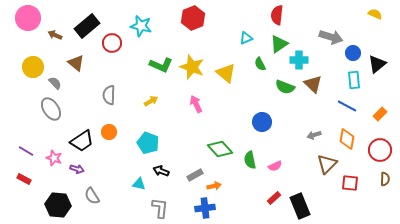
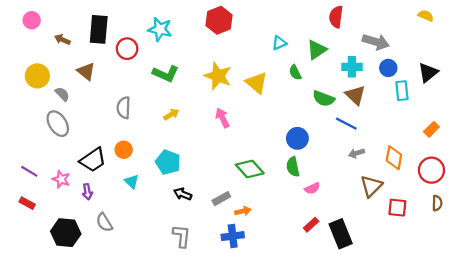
red semicircle: (277, 15) -> (336, 17), moved
pink circle: (28, 18) -> (32, 20), size x0.6
black rectangle: (87, 26) -> (99, 29), turned -45
blue circle: (353, 53) -> (388, 68), moved
cyan cross: (299, 60) -> (352, 67), moved
green L-shape: (161, 65) -> (166, 74), moved
blue line: (347, 106) -> (346, 124), moved
green semicircle: (250, 160) -> (293, 167), moved
purple arrow: (77, 169) -> (87, 192), turned 64
cyan triangle: (139, 184) -> (132, 182), moved, turned 32

